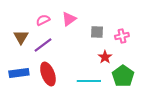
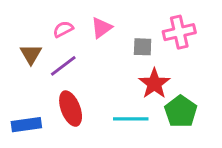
pink cross: (122, 36) -> (179, 32), moved, size x1.5
red star: (105, 57) -> (154, 84), size x1.5
blue rectangle: (19, 73) -> (26, 125), moved

